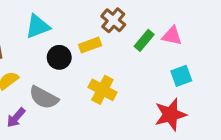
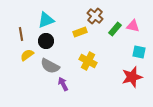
black circle: (59, 57) -> (46, 41), moved
cyan square: (181, 76) -> (139, 52), turned 32
purple arrow: (16, 118) -> (63, 84), moved, turned 112

